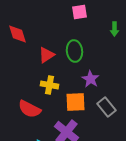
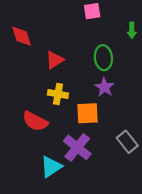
green ellipse: (74, 51) -> (103, 58), moved
gray rectangle: (106, 107) -> (127, 142), moved

